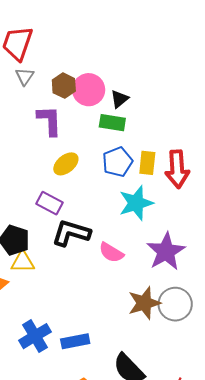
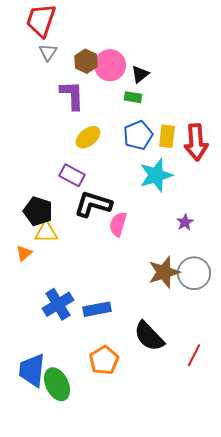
green rectangle: (112, 123) -> (133, 97), size x0.7
purple star: (166, 252) -> (185, 222), size x0.5
pink semicircle: (111, 253) -> (118, 224), moved, turned 75

